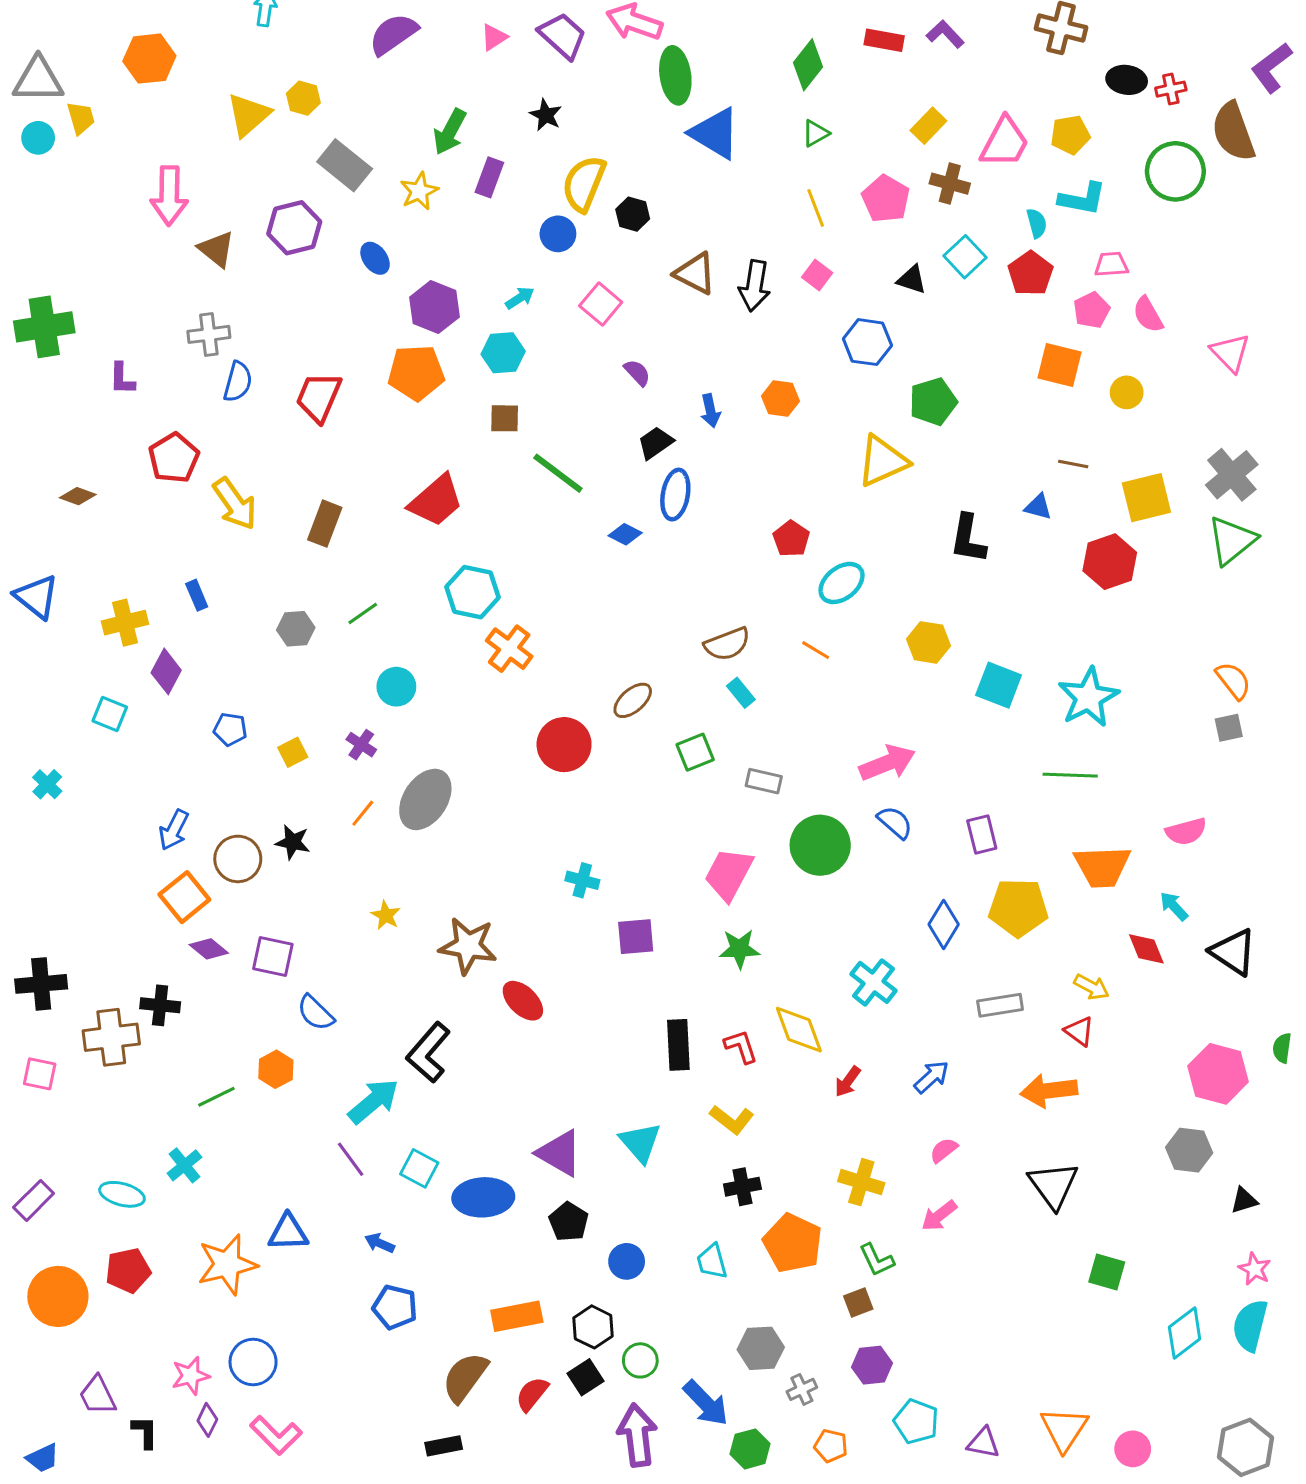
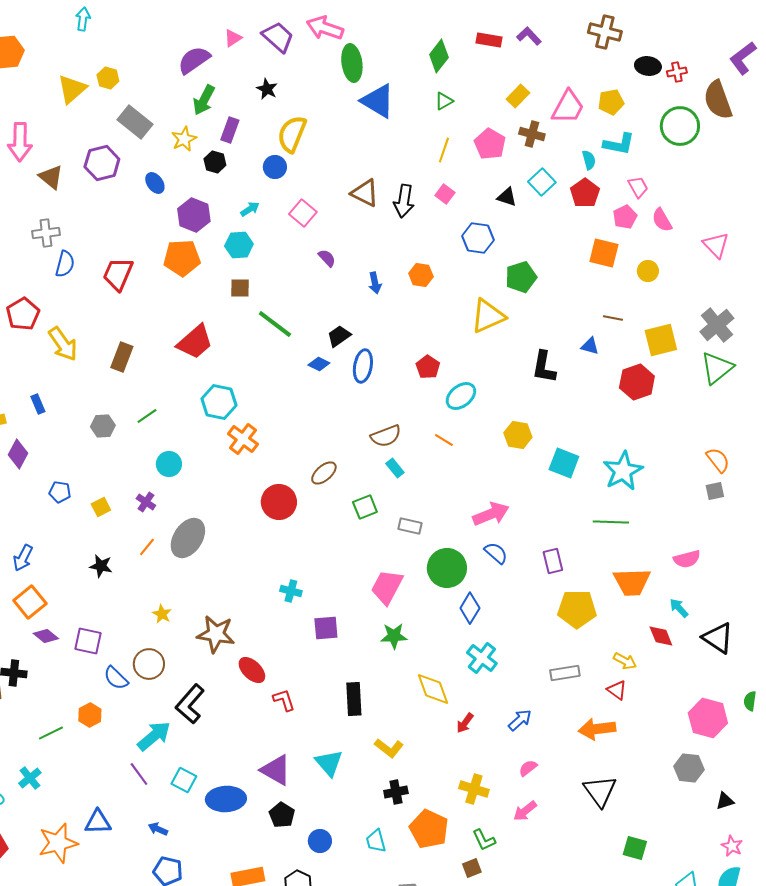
purple semicircle: (393, 34) -> (194, 60), moved
yellow line: (816, 208) -> (444, 150), turned 40
black hexagon: (633, 214) -> (215, 162), moved
pink trapezoid: (1111, 264) -> (638, 187), turned 65
black trapezoid: (656, 443) -> (339, 336), moved
blue ellipse: (675, 495) -> (363, 366), moved
brown circle: (238, 859) -> (149, 664), moved
blue diamond: (944, 924) -> (470, 608), moved
red L-shape: (741, 1046) -> (284, 700), moved

